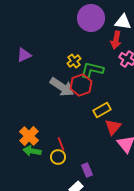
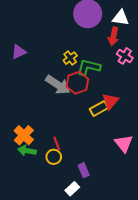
red triangle: (113, 127) -> (110, 101), moved

